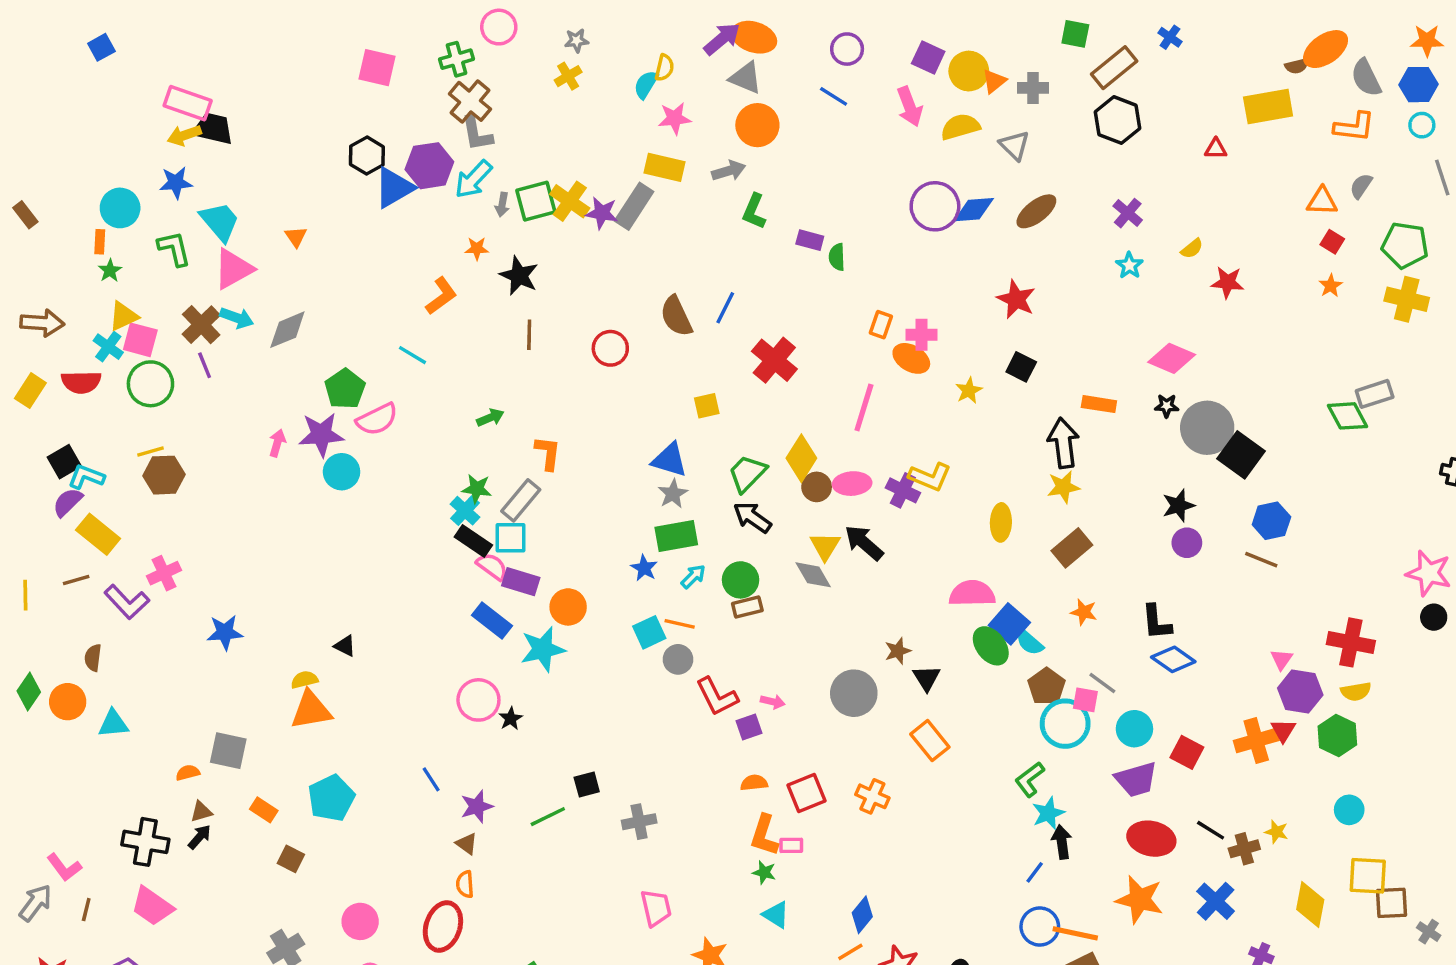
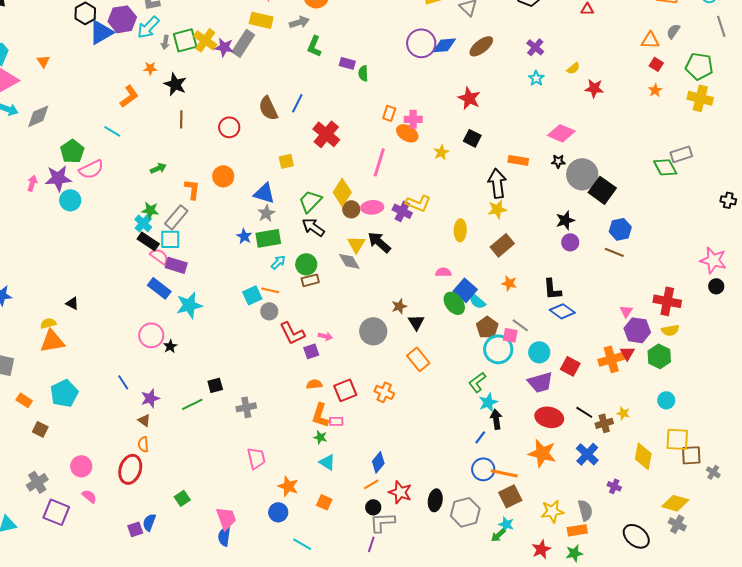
blue star: (644, 568) -> (244, 236), moved
pink semicircle: (972, 593) -> (443, 272), size x0.6
orange circle: (568, 607) -> (223, 176), moved

